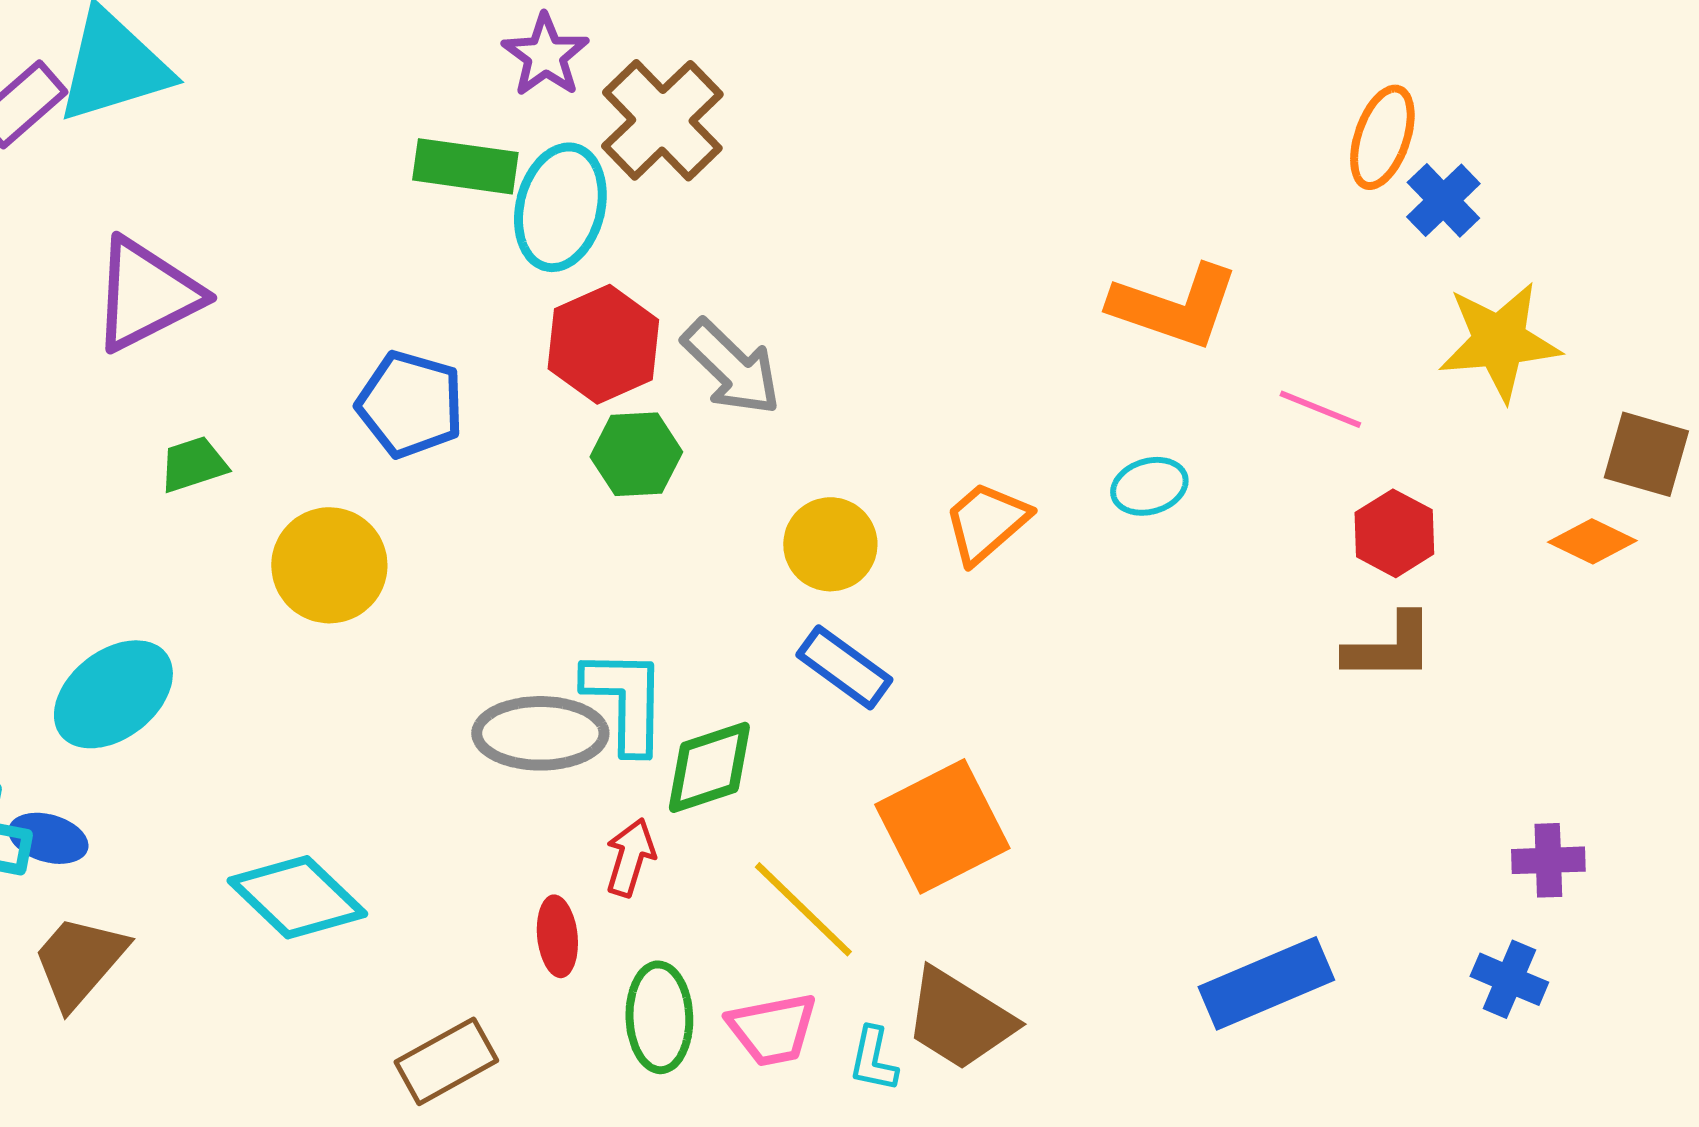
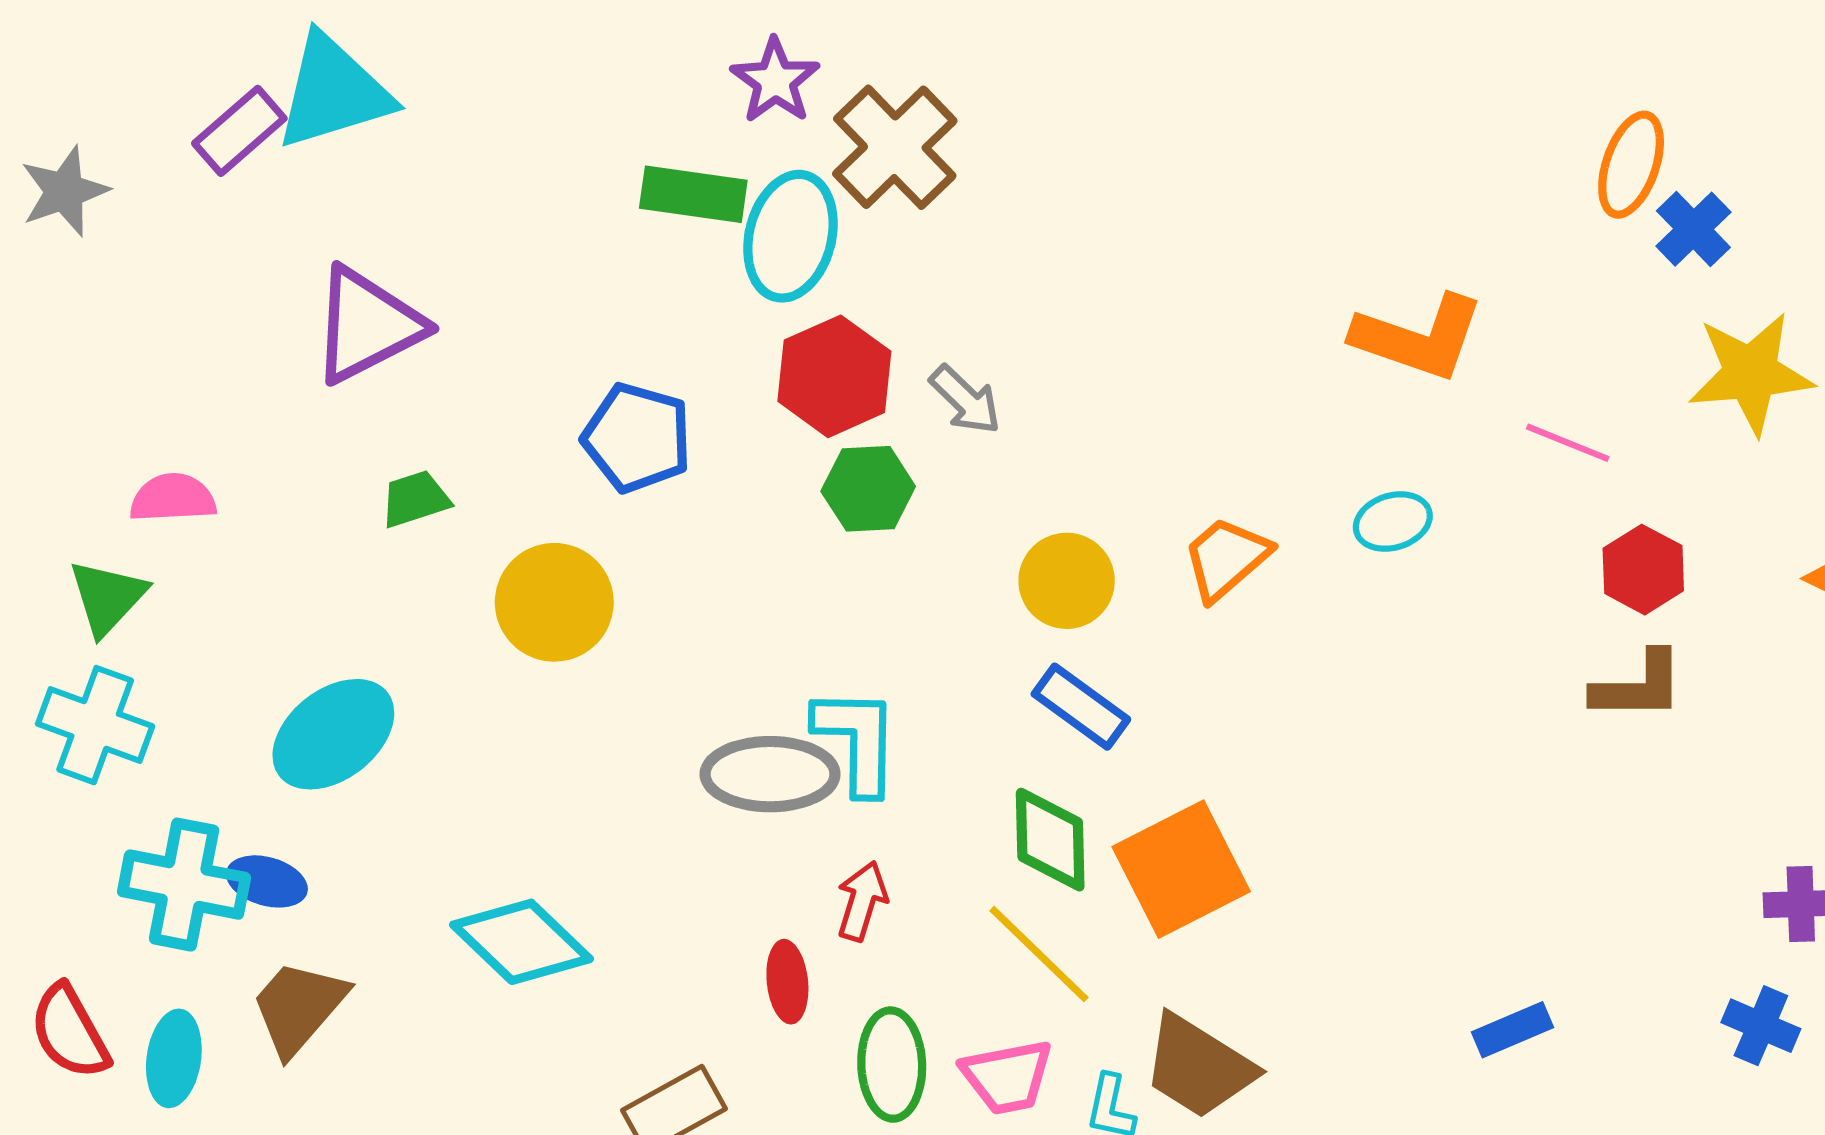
gray arrow: (731, 367) -> (965, 400), size x0.7
green diamond: (709, 767) -> (1050, 840), moved, turned -73
blue rectangle: (1266, 983) -> (1512, 1030), size x0.6

